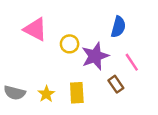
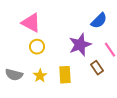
blue semicircle: (118, 27) -> (99, 21), turned 30
yellow circle: (70, 44) -> (37, 47), moved

